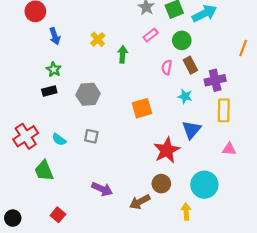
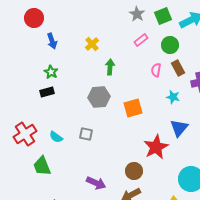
green arrow: (123, 54) -> (110, 67), moved
gray hexagon: (88, 94) -> (99, 97), moved
brown circle: (161, 184) -> (134, 171), moved

